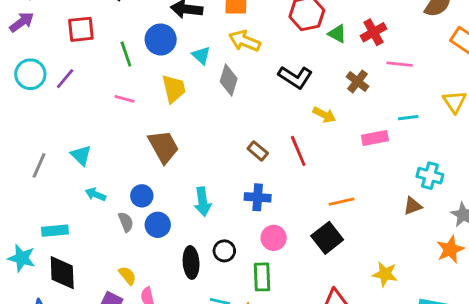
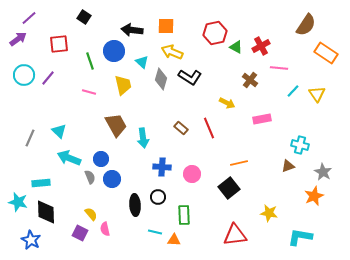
black L-shape: (295, 77) -> (190, 77), moved
cyan line: (408, 118) -> (293, 91), moved, turned -40
cyan arrow: (95, 194) -> (69, 158), size x1.6
blue cross: (258, 197) -> (162, 167), moved
cyan arrow: (203, 202) -> (143, 138), moved
pink circle: (274, 238) -> (192, 174), moved

